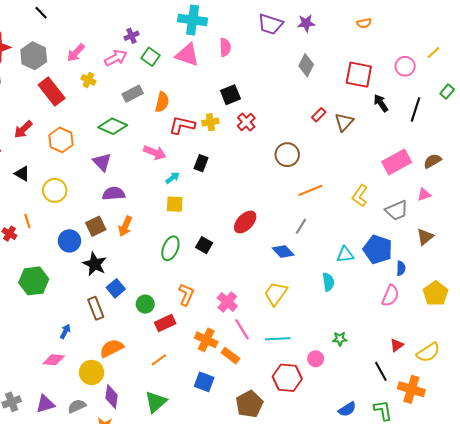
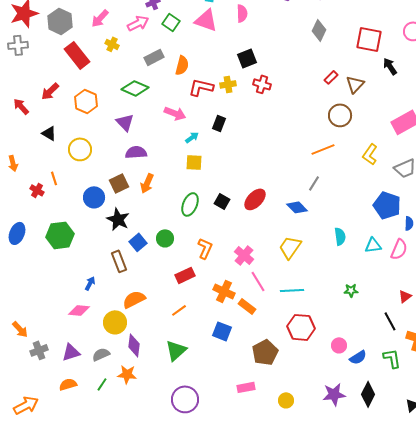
red cross: (246, 122) -> (262, 84), turned -30
brown circle: (287, 155) -> (340, 115), moved
red ellipse: (245, 222) -> (255, 199), moved
cyan triangle: (345, 255) -> (373, 245), moved
green circle: (145, 304) -> (165, 238), moved
pink circle: (316, 359) -> (339, 345), moved

